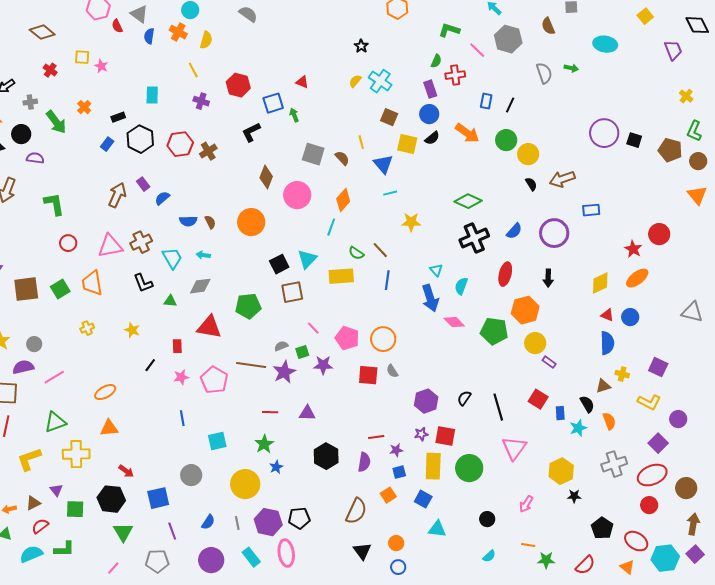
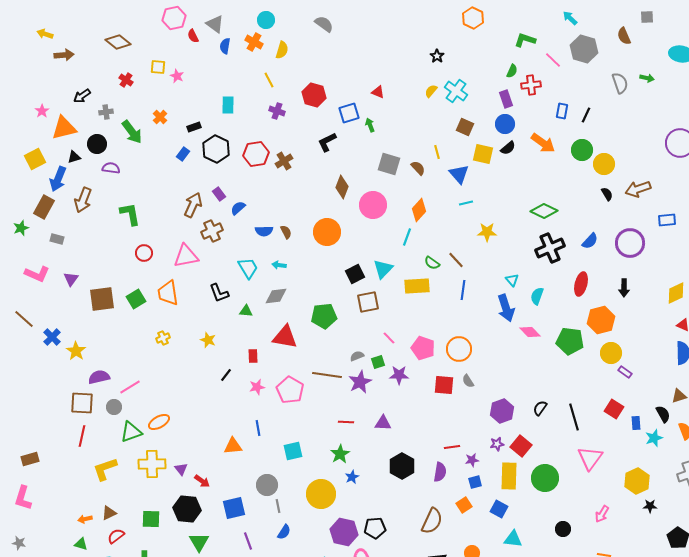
brown cross: (141, 242) -> (212, 231), moved
gray circle: (34, 344) -> (114, 407), moved
orange ellipse: (105, 392) -> (159, 422), moved
orange triangle: (109, 428) -> (233, 446), moved
red square: (445, 436) -> (521, 446), turned 30
purple triangle: (56, 490) -> (181, 469), moved
gray line: (237, 523) -> (278, 506), moved

